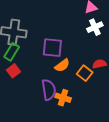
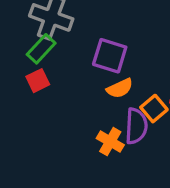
purple semicircle: (49, 90) -> (136, 126), moved

